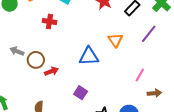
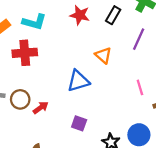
red cross: (49, 21) -> (25, 53), size x1.5
pink line: (140, 75) -> (140, 87), turned -32

